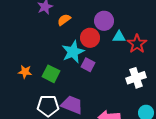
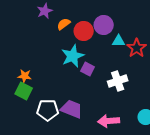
red circle: (90, 38) -> (84, 31), moved
green square: (51, 74) -> (24, 91), moved
white cross: (136, 78) -> (118, 81), moved

